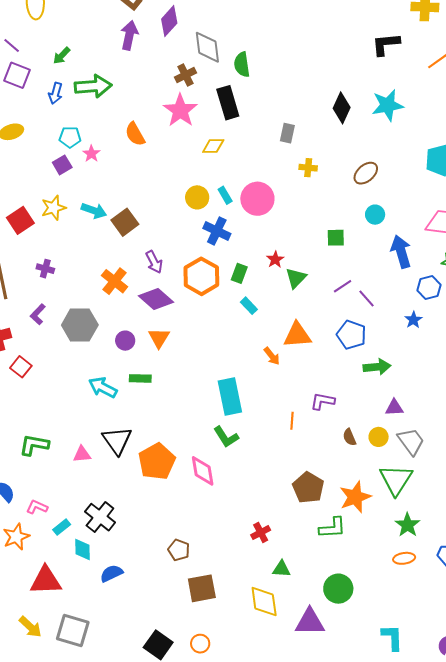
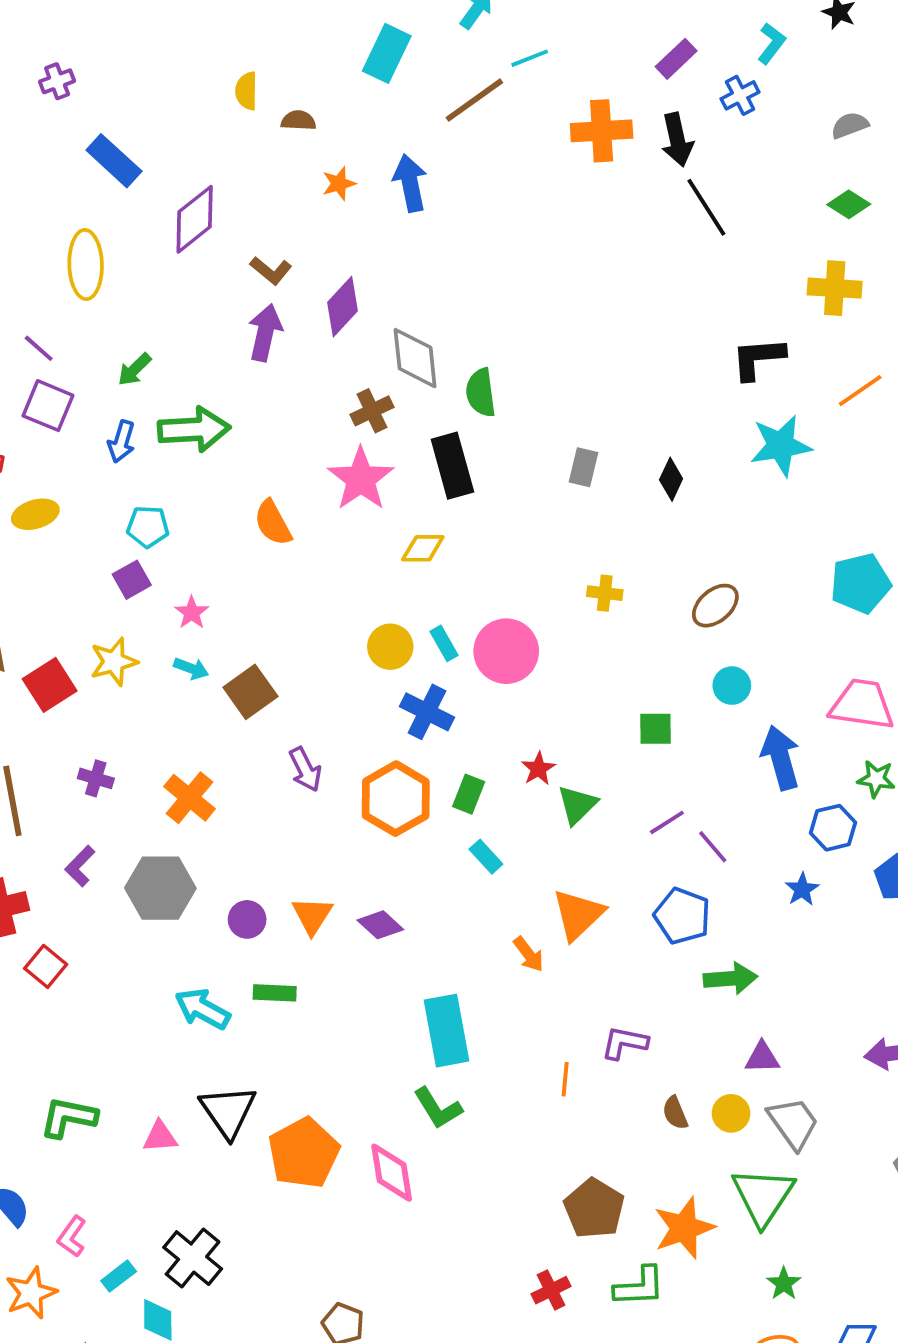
cyan star: (388, 105) -> (781, 446), moved
black diamond: (342, 108) -> (671, 479), size x0.7
gray rectangle: (287, 133) -> (584, 467), moved
pink star: (91, 154) -> (192, 613), moved
cyan arrow: (94, 211) -> (191, 668), size x0.7
orange cross: (114, 281) -> (189, 798), moved
purple diamond: (156, 299) -> (380, 925), moved, size x0.7
orange triangle: (297, 335) -> (578, 915), turned -40
pink L-shape: (37, 507) -> (72, 1237), turned -80
green star: (408, 525) -> (784, 1284), size x0.7
red cross: (261, 532) -> (551, 1290), moved

